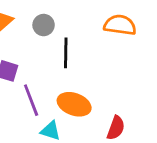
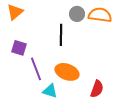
gray circle: (44, 25) -> (77, 14), moved

